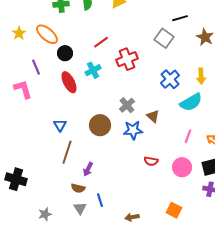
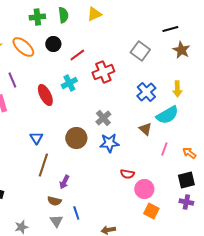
black line: (180, 18) -> (170, 29), moved
black circle: (65, 53) -> (53, 44), moved
brown triangle: (153, 116) -> (145, 129), moved
pink circle: (182, 167) -> (144, 189), moved
orange square: (174, 210) -> (151, 211), moved

